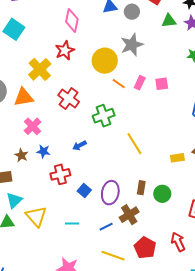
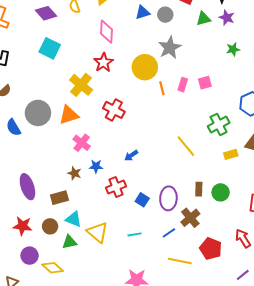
orange line: (119, 84) -> (162, 88), turned 48
green cross: (104, 116) -> (219, 124), moved
cyan triangle: (14, 200) -> (74, 219), turned -48

